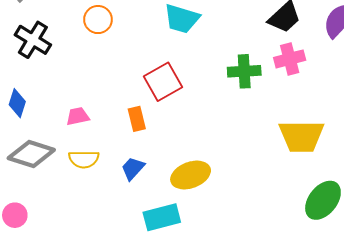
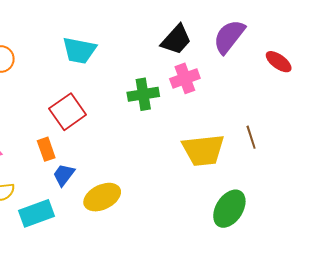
blue trapezoid: (133, 168) -> (64, 175), moved
cyan rectangle: (162, 217) -> (36, 213), moved

